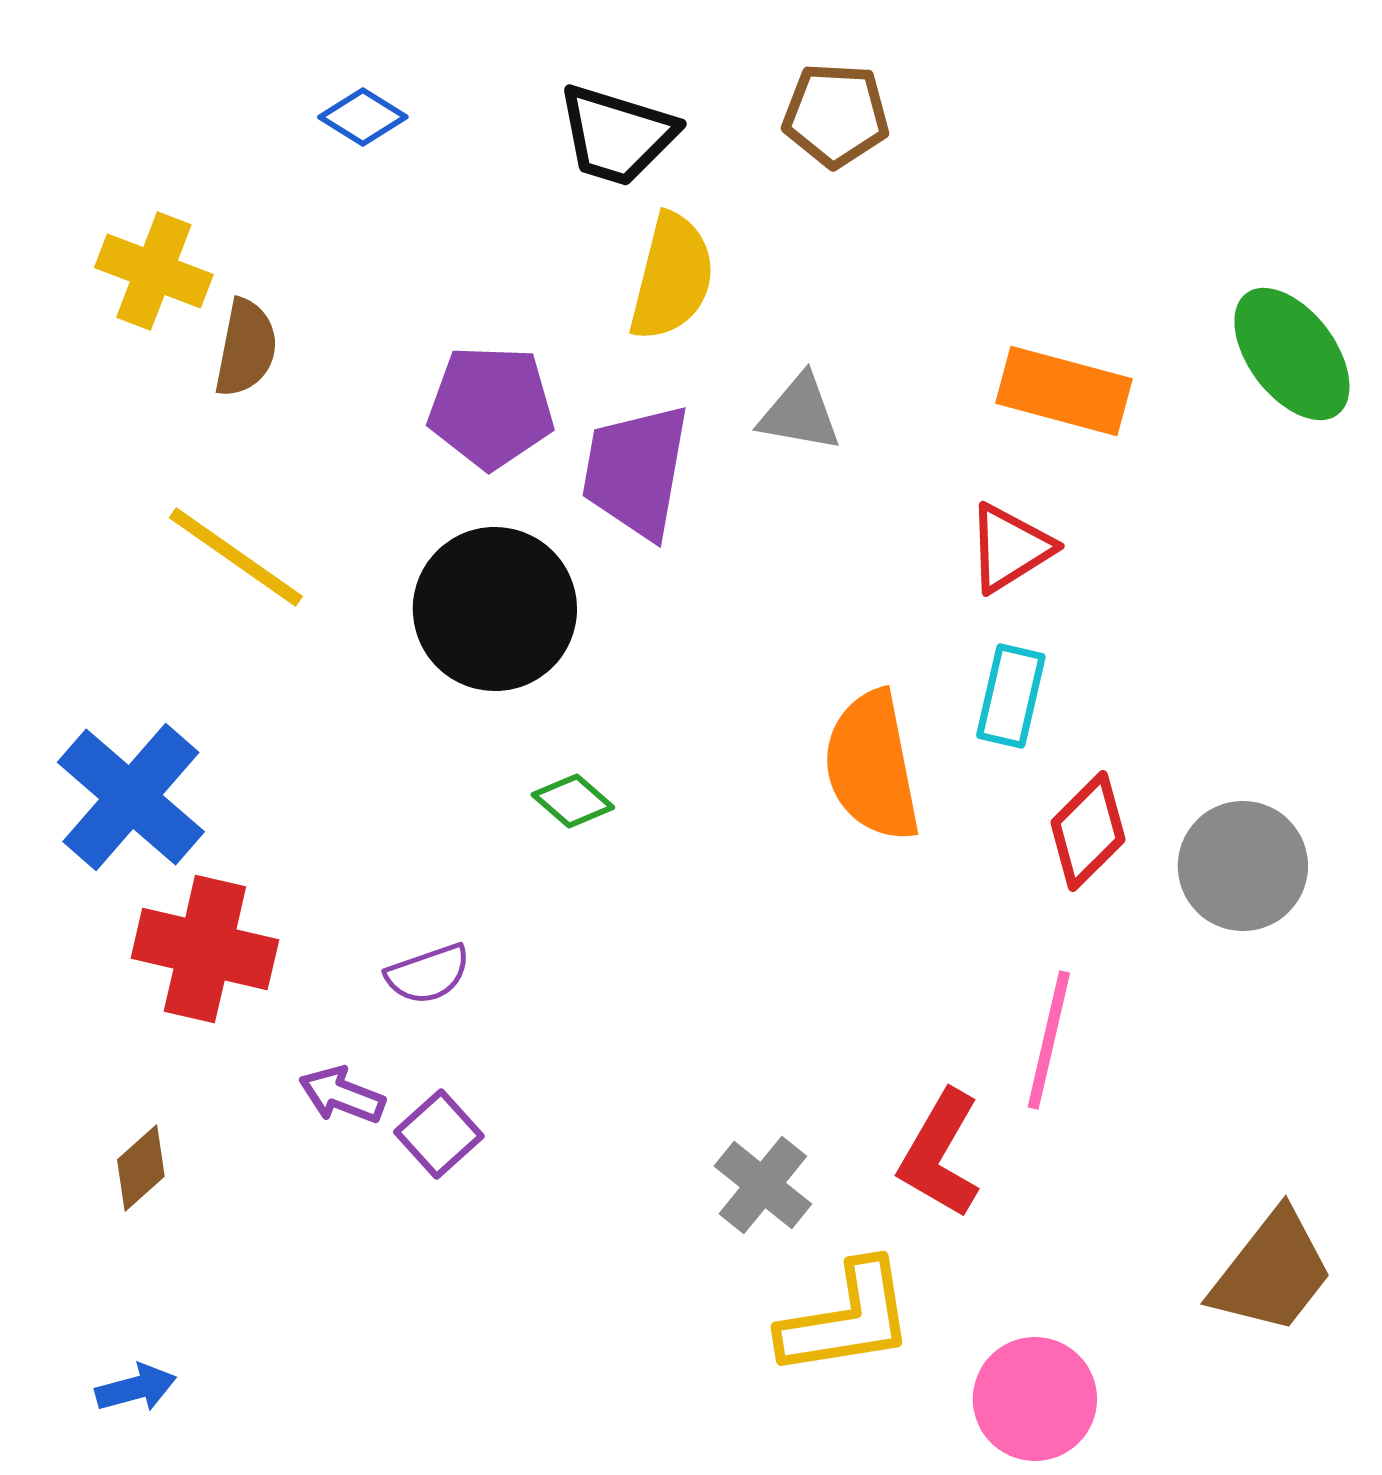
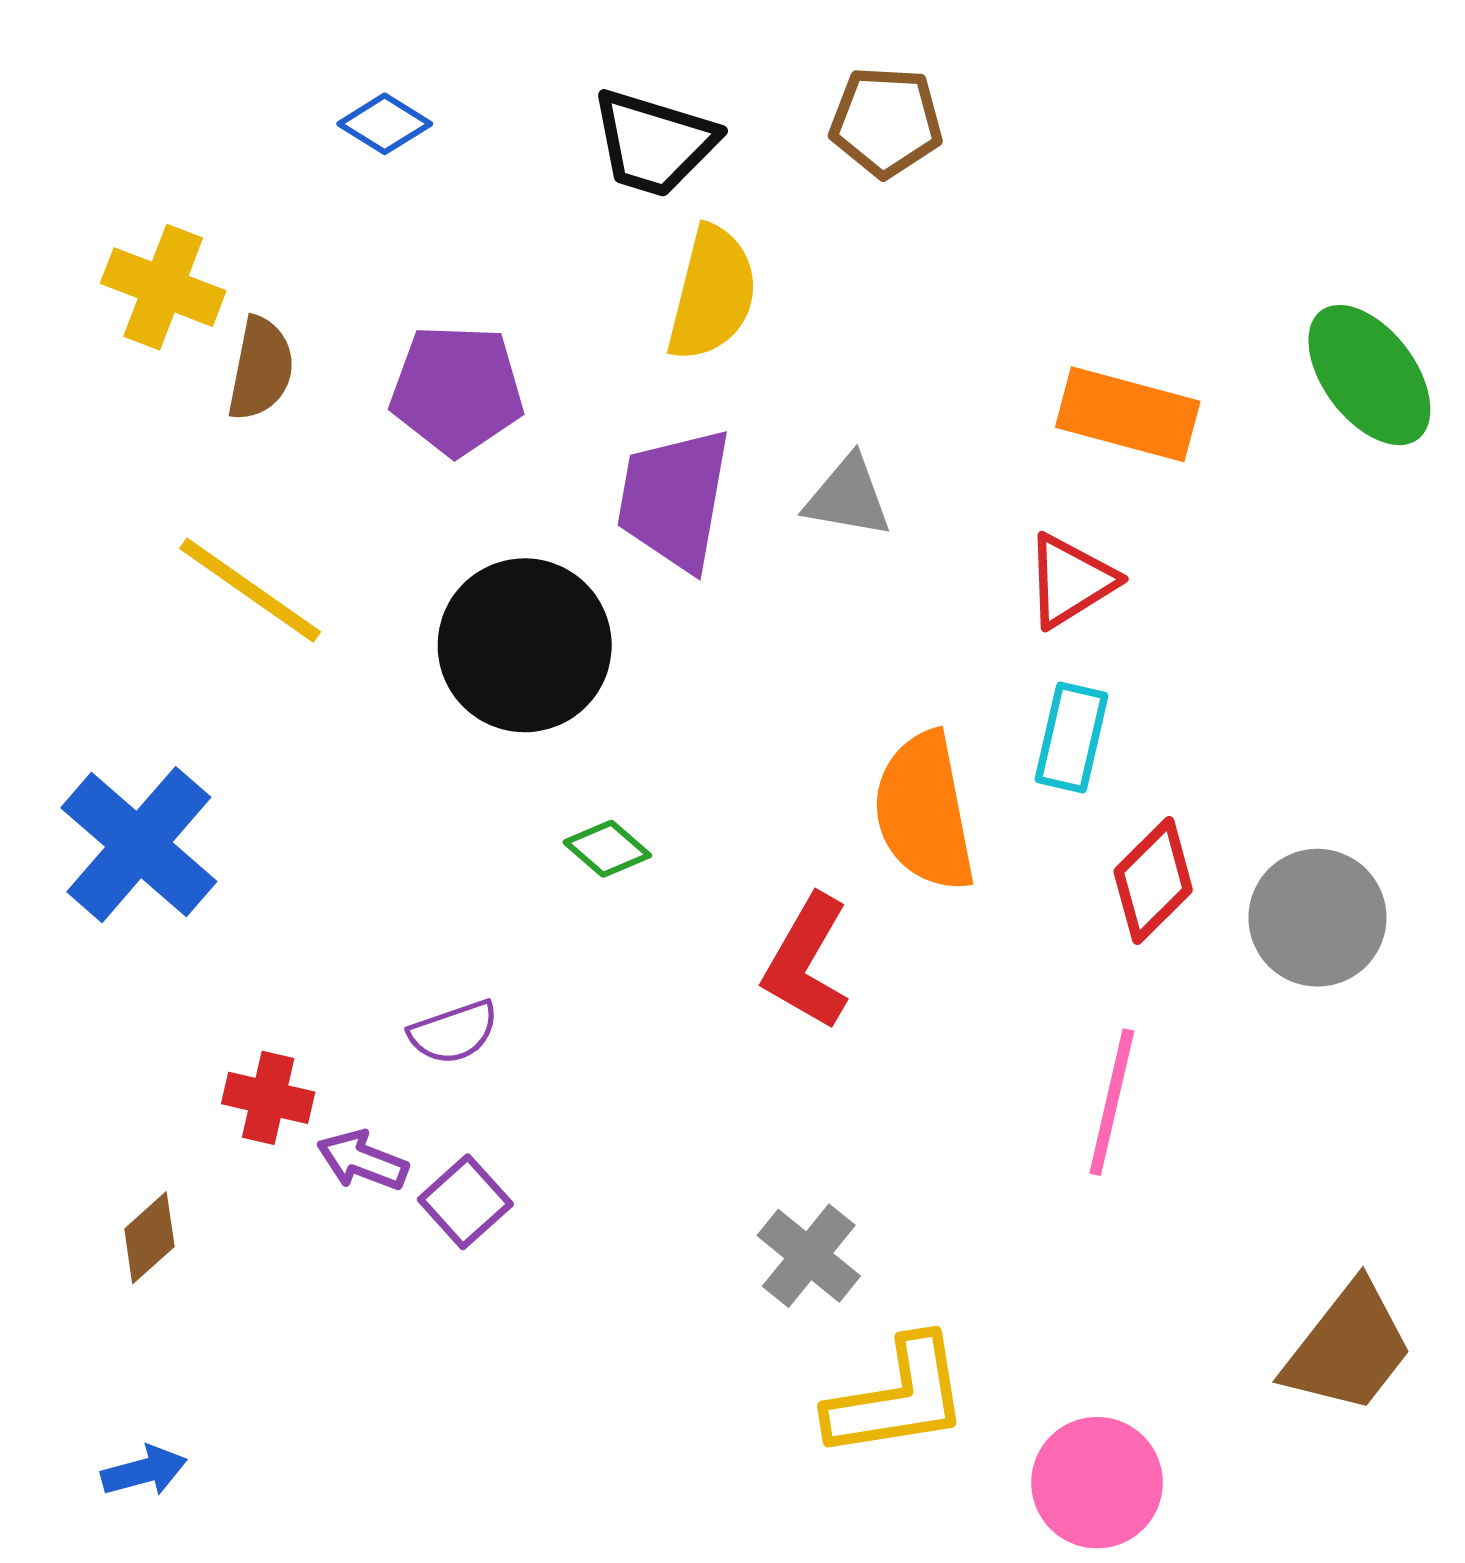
purple pentagon: (491, 407) -> (457, 390), moved
gray triangle: (800, 413) -> (848, 497), moved
red cross: (205, 949) -> (268, 1098), moved, size x0.6
red L-shape: (940, 1154) -> (807, 962), moved

